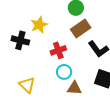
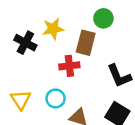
brown rectangle: (81, 28) -> (86, 43), moved, turned -54
cyan circle: (64, 72) -> (56, 98), moved

